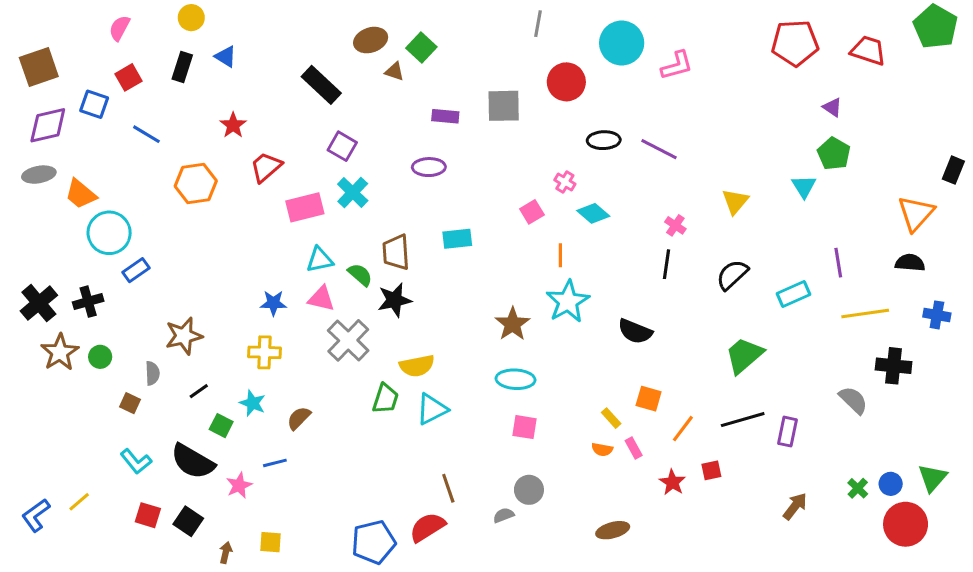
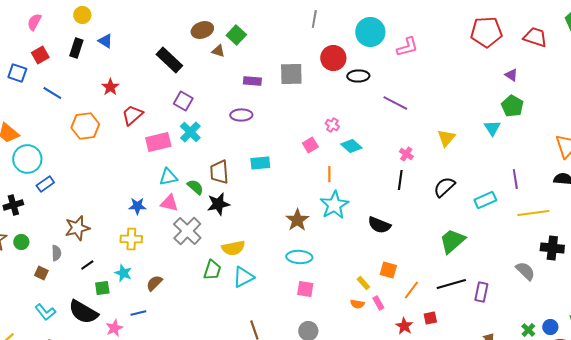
black ellipse: (604, 140) -> (358, 76), moved
green square: (221, 426) -> (102, 288), turned -35

